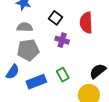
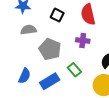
purple cross: (62, 40) -> (83, 41), moved
gray pentagon: (28, 50) -> (50, 49), moved, turned -30

